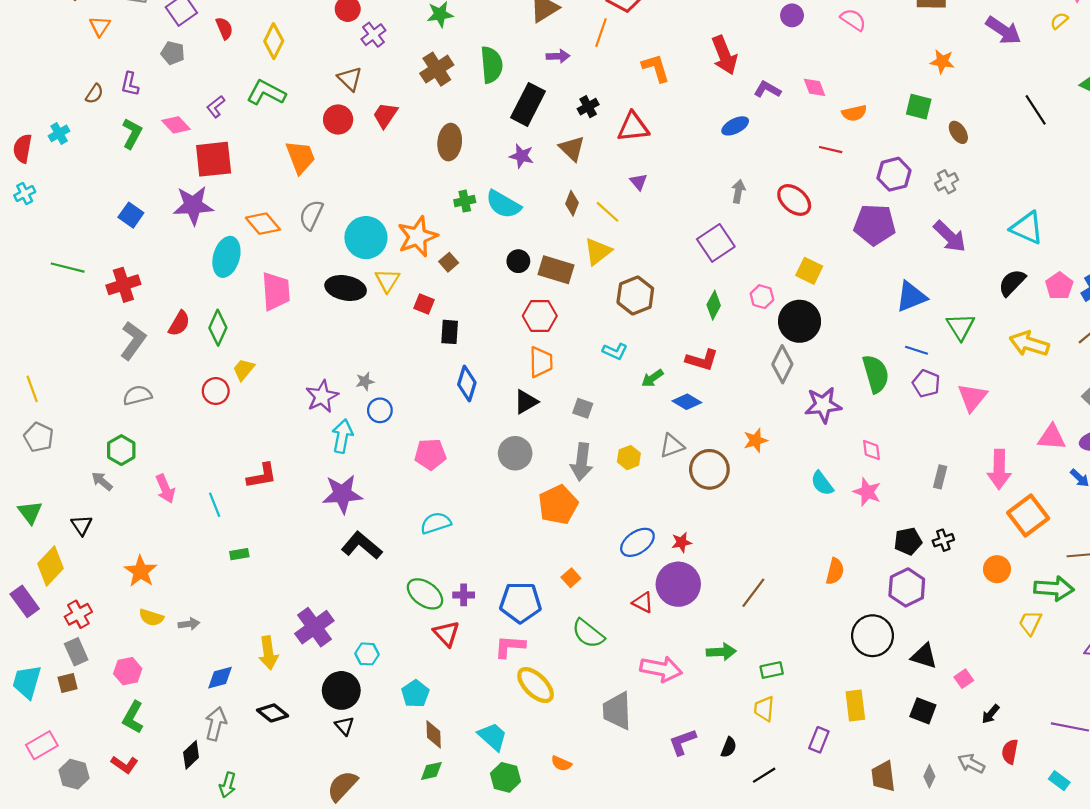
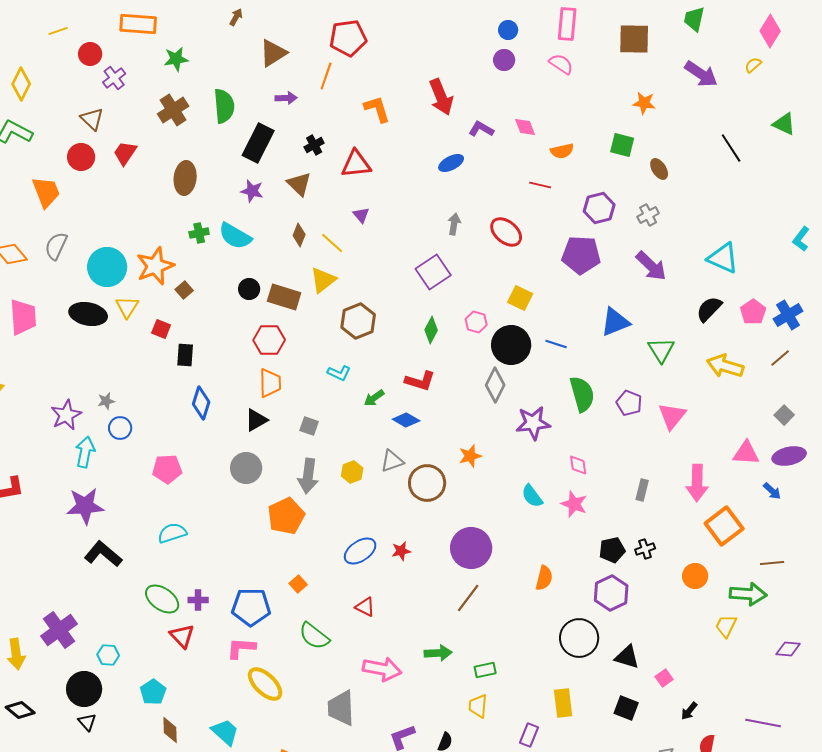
blue line: (917, 350) -> (556, 344), moved
purple circle: (678, 584) -> (471, 548), moved

